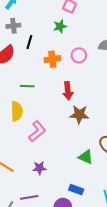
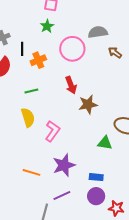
pink circle: (79, 55) -> (72, 49), size x1.6
orange cross: (52, 59) -> (38, 60), moved
purple star: (39, 168) -> (64, 165), size x1.6
blue rectangle: (76, 190) -> (96, 177), moved

